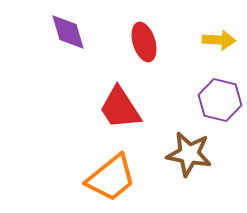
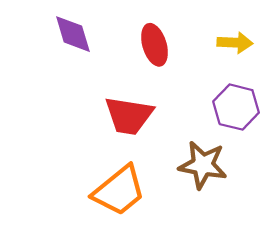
red trapezoid: (120, 108) -> (129, 116), turned -48

